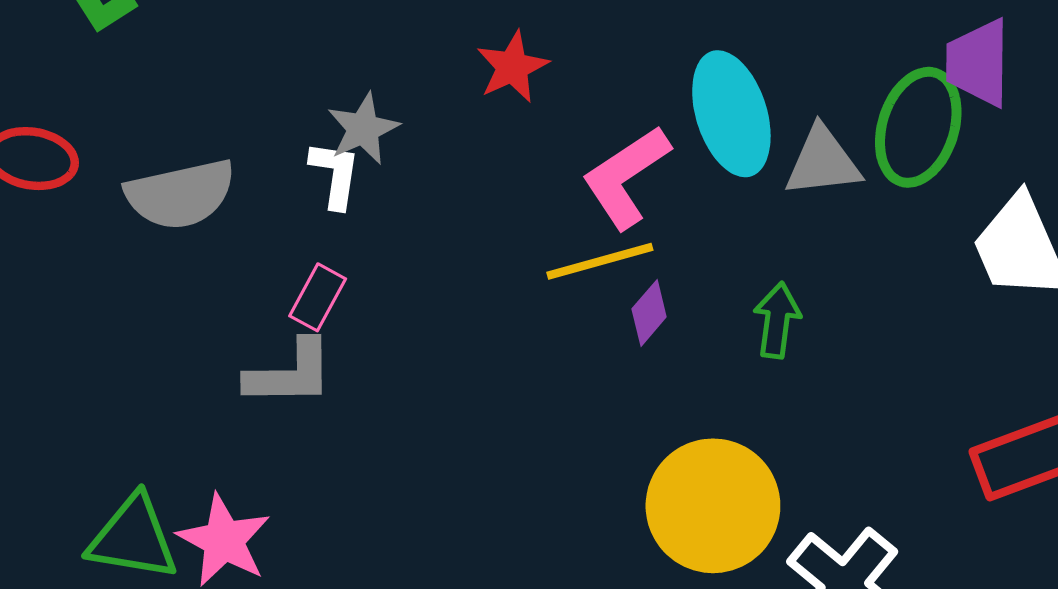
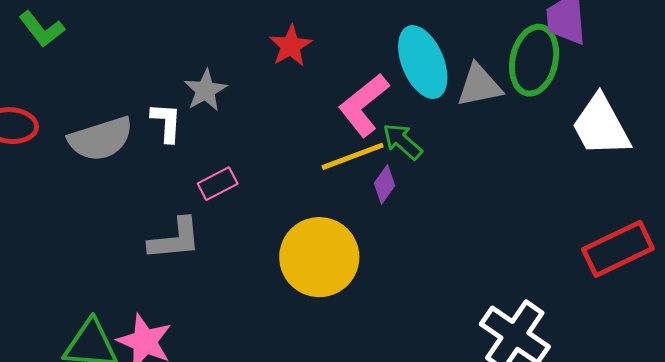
white L-shape: (335, 174) -> (166, 122), moved
pink rectangle: (318, 297) -> (218, 184), moved, turned 39
green arrow: (777, 320) -> (402, 141), moved, turned -51
yellow circle: (713, 506) -> (319, 257), moved

